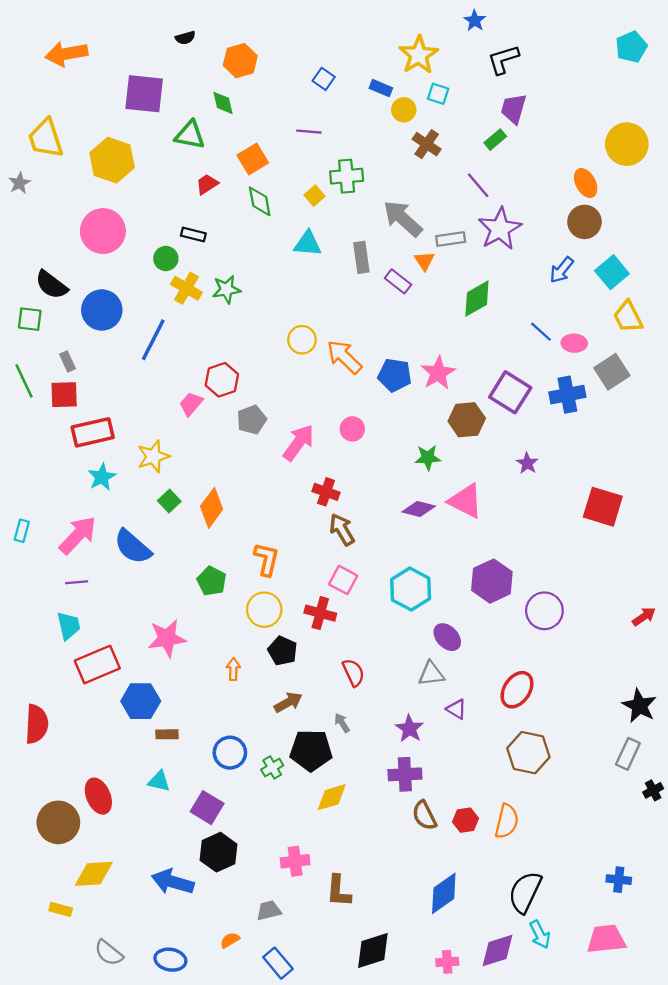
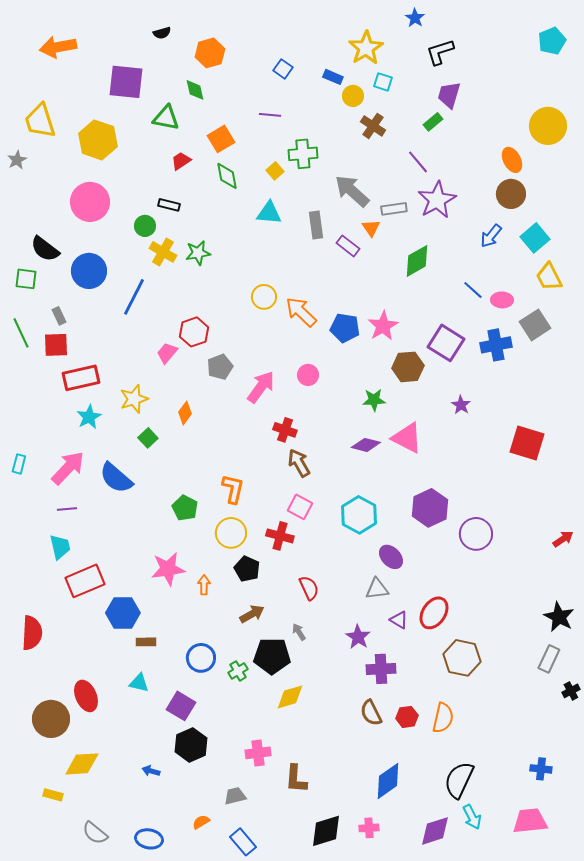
orange diamond: (212, 508) -> (185, 413), moved, size x0.7
pink star: (167, 638) -> (168, 569), moved
red ellipse: (517, 690) -> (434, 613), moved
purple cross: (405, 774) -> (381, 669), moved
blue arrow: (173, 882) -> (151, 771), size x0.5
pink cross: (447, 962) -> (369, 828), moved

